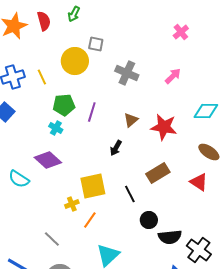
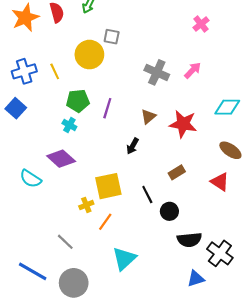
gray cross: (127, 73) -> (157, 72), moved
brown rectangle: (158, 173) -> (177, 172), size x0.7
black circle: (149, 220) -> (169, 211), moved

